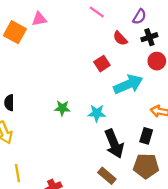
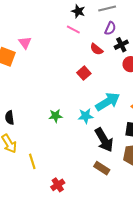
pink triangle: (39, 19) -> (25, 43), turned -48
cyan arrow: (128, 84) -> (108, 102), moved
yellow line: (17, 173) -> (32, 161), moved

